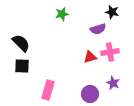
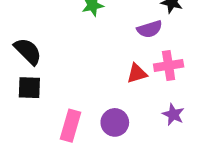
purple circle: (90, 94) -> (115, 122), moved

